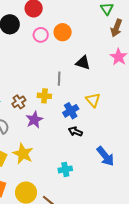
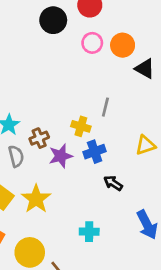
black triangle: (83, 63) -> (145, 69), moved
yellow triangle: (93, 100) -> (145, 145), turned 42
brown cross: (19, 102) -> (39, 138), moved
blue cross: (71, 111) -> (95, 152), moved

